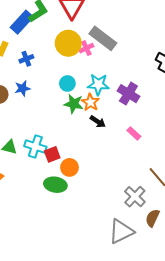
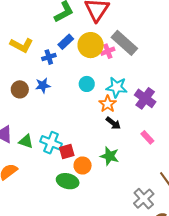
blue rectangle: (22, 22) -> (66, 42), moved, size x0.7
green star: (74, 104) -> (110, 156), moved

